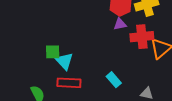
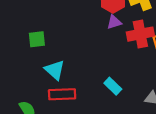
green square: (53, 52) -> (37, 39), moved

